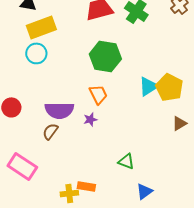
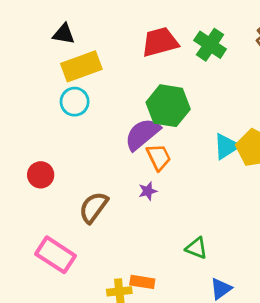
purple semicircle: (59, 110) -> (142, 134), moved, turned 140
brown semicircle: (50, 131) -> (94, 207), size x1.4

